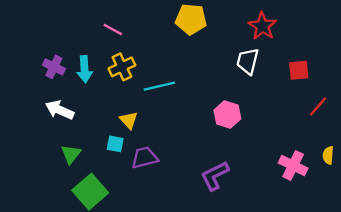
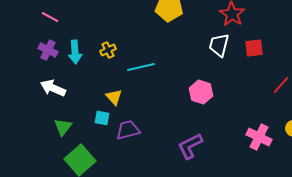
pink line: (113, 29) -> (50, 17), moved
yellow cross: (122, 67) -> (108, 50), size x0.7
red square: (299, 70) -> (254, 48), moved

